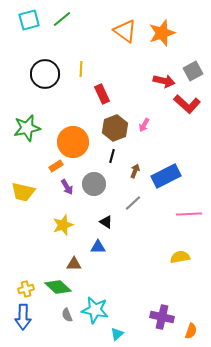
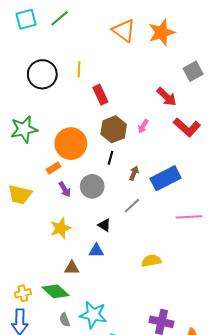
red arrow: (164, 81) -> (167, 97), moved, turned 30
red L-shape: (187, 104) -> (187, 127), moved
yellow semicircle: (180, 257) -> (151, 261), moved

